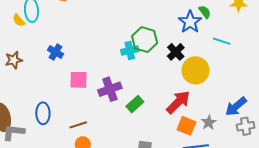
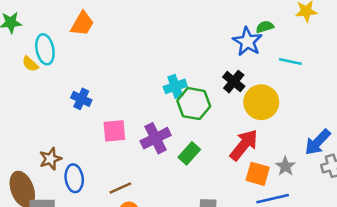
green semicircle: (205, 12) -> (265, 27), turned -64
green hexagon: (145, 40) -> (194, 104), moved
brown star: (14, 60) -> (50, 159), moved

